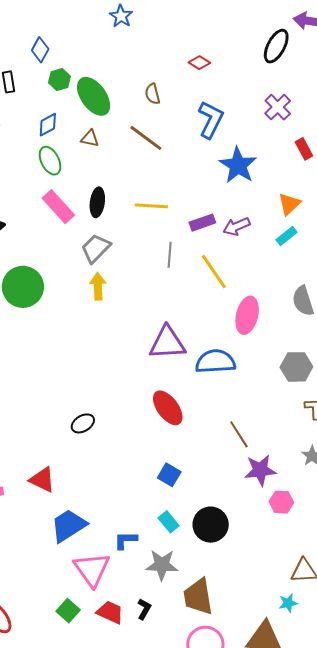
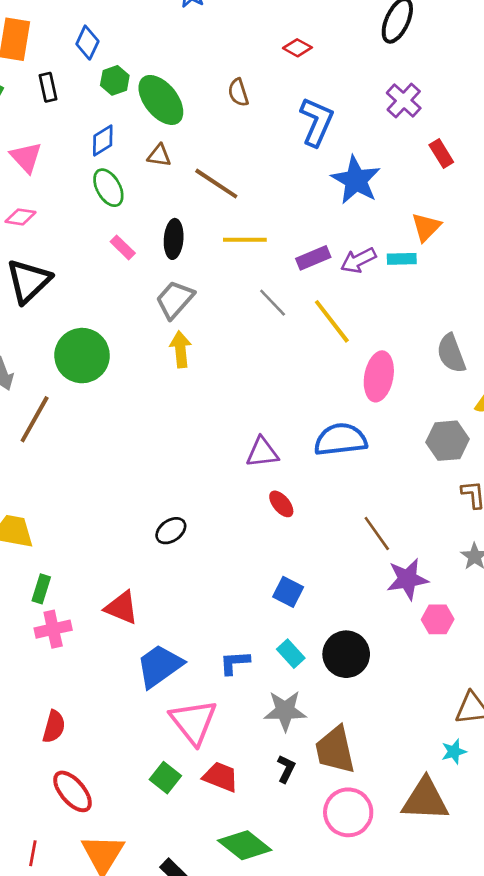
brown line: (146, 138) -> (216, 184), moved
pink rectangle: (58, 207) -> (123, 247), size x0.6
cyan rectangle: (287, 236) -> (402, 259), moved, turned 40
gray line: (170, 255) -> (273, 303), turned -45
purple triangle: (167, 343) -> (262, 452), moved, size x0.7
red ellipse: (168, 408) -> (281, 504), size x0.6
blue L-shape: (126, 540) -> (235, 663), moved
black L-shape: (144, 609) -> (286, 769), moved

